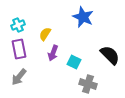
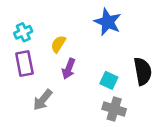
black semicircle: (110, 55) -> (143, 71), turned 35
cyan square: (74, 62) -> (109, 80), moved
gray arrow: (19, 77) -> (43, 100), moved

